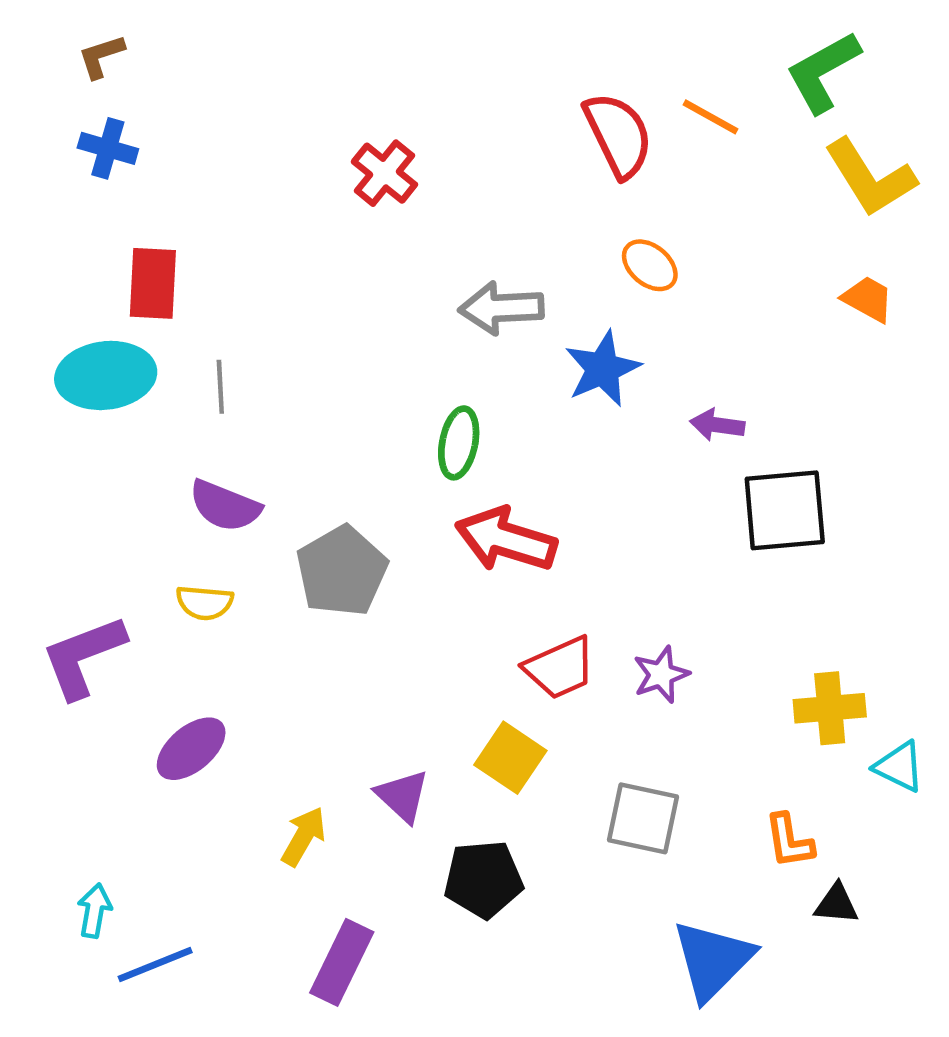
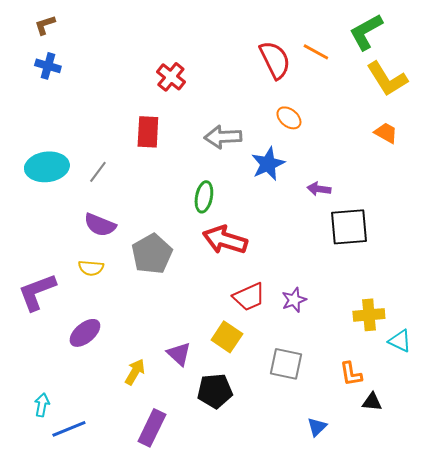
red rectangle: (153, 283) -> (148, 132), moved
gray line: (220, 387) -> (98, 172), turned 40
blue triangle: (713, 960) -> (317, 427), size x0.5

